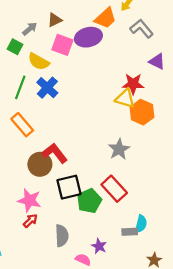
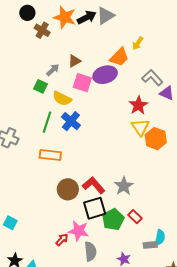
gray L-shape: (142, 29) -> (152, 78), moved
red star: (133, 84) -> (138, 105), moved, turned -30
yellow triangle: (125, 98) -> (140, 127), turned 42
orange rectangle: (22, 125) -> (50, 155), turned -40
gray star: (119, 149) -> (124, 186), moved
red L-shape: (55, 153) -> (94, 185), moved
red rectangle: (114, 189) -> (135, 217), moved, size x0.6
pink star: (29, 200) -> (79, 231), moved

